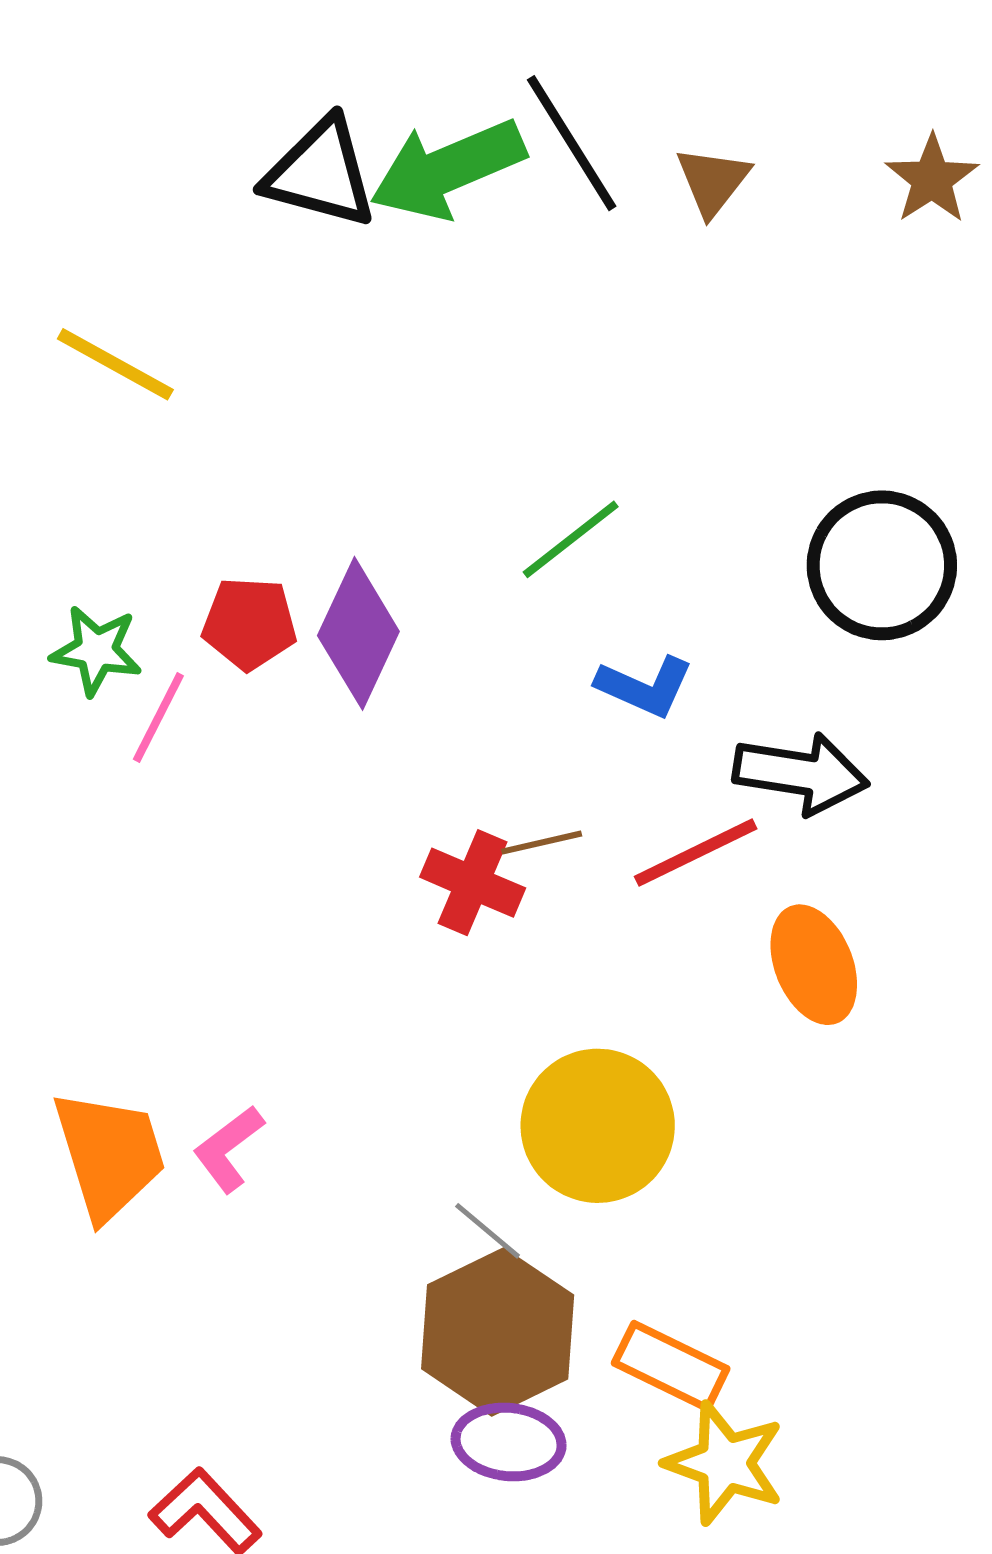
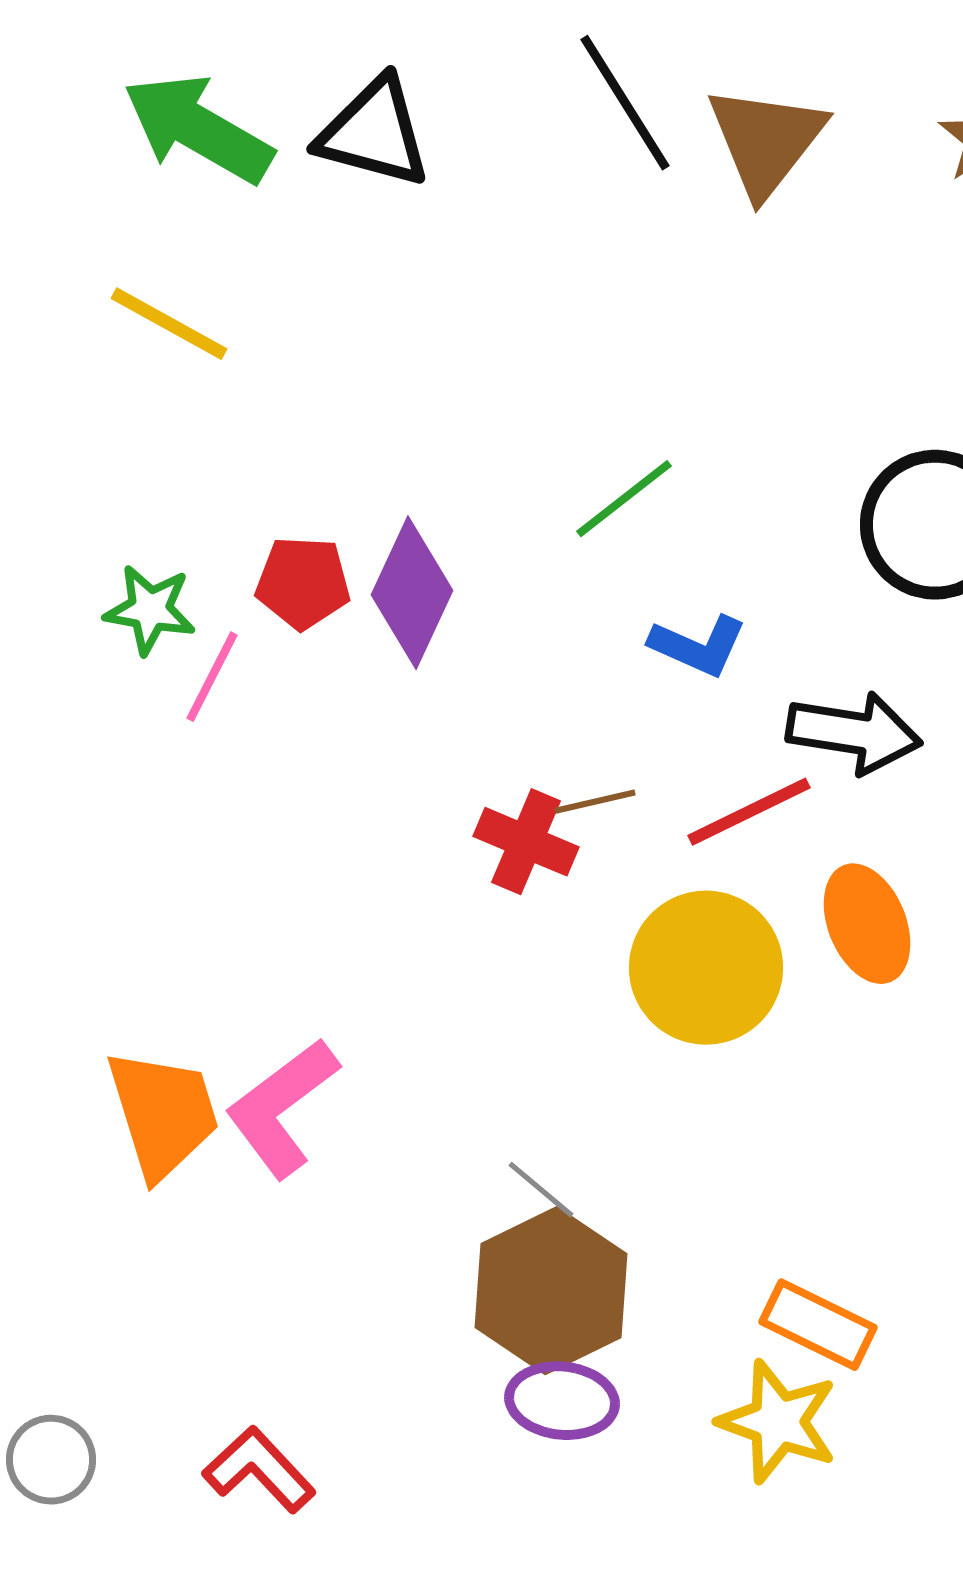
green arrow: (448, 169) -> (198, 129), moved, turned 53
brown triangle: (713, 181) -> (766, 141), size x1.6
yellow circle: (598, 1126) -> (706, 968), moved
pink L-shape: (228, 1149) -> (282, 1108), size x1.6
orange rectangle: (671, 1366) -> (818, 1325), moved

